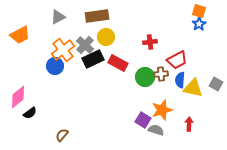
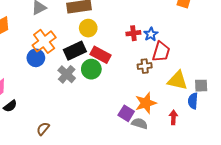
blue star: (199, 24) -> (151, 34), moved
gray cross: (85, 45) -> (67, 74), moved
red trapezoid: (177, 60) -> (161, 52), turned -45
green circle: (145, 77) -> (91, 69), moved
blue semicircle: (180, 80) -> (193, 101), moved
gray square: (216, 84) -> (201, 86), moved, turned -32

